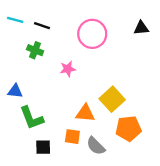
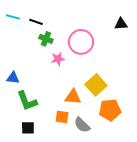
pink circle: (92, 34) -> (81, 42), moved
green cross: (35, 50) -> (46, 39), moved
black square: (43, 147) -> (28, 128), moved

